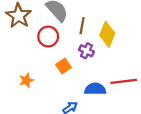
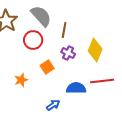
yellow diamond: (107, 34) -> (95, 50), moved
orange star: (26, 80) -> (21, 80), moved

